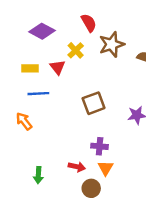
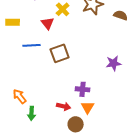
yellow rectangle: (30, 68) -> (13, 22), moved
brown square: (94, 103) -> (60, 53), moved
orange arrow: (24, 121) -> (20, 96), moved

